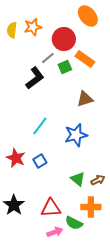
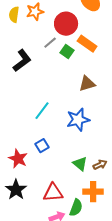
green square: (65, 67) -> (67, 52), turned -32
black L-shape: (35, 78) -> (22, 61), moved
red star: (16, 158) -> (18, 159), moved
green semicircle: (74, 223) -> (76, 208), turned -96

